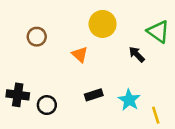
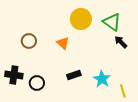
green triangle: (158, 32) -> (112, 22), moved
brown circle: (37, 37) -> (29, 41), moved
black arrow: (137, 54) -> (121, 42), moved

